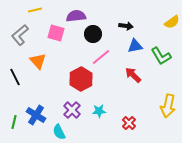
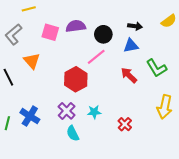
purple semicircle: (76, 16) -> (76, 26), moved
black arrow: (126, 26) -> (135, 26), moved
black circle: (93, 34) -> (103, 34), moved
green L-shape: (161, 56) -> (156, 68), moved
cyan semicircle: (59, 132) -> (73, 133), moved

